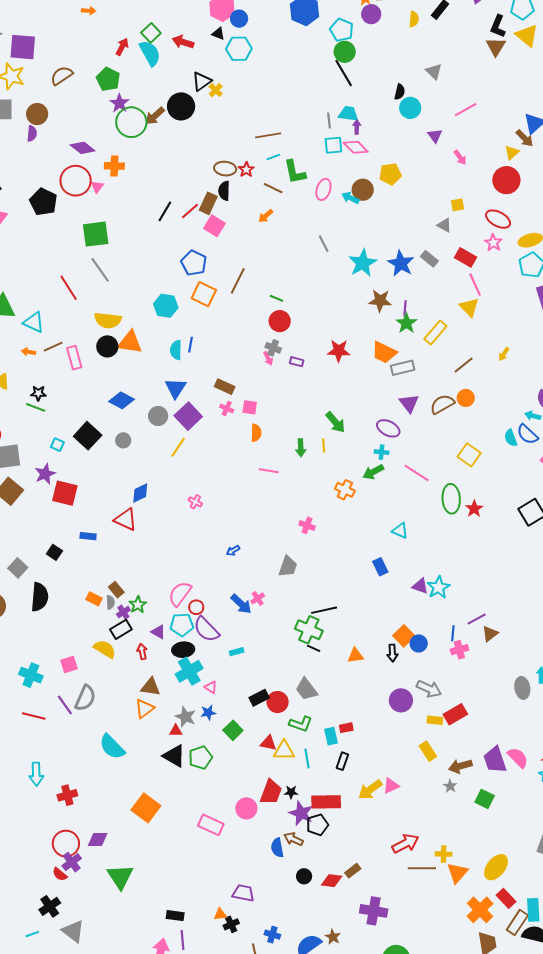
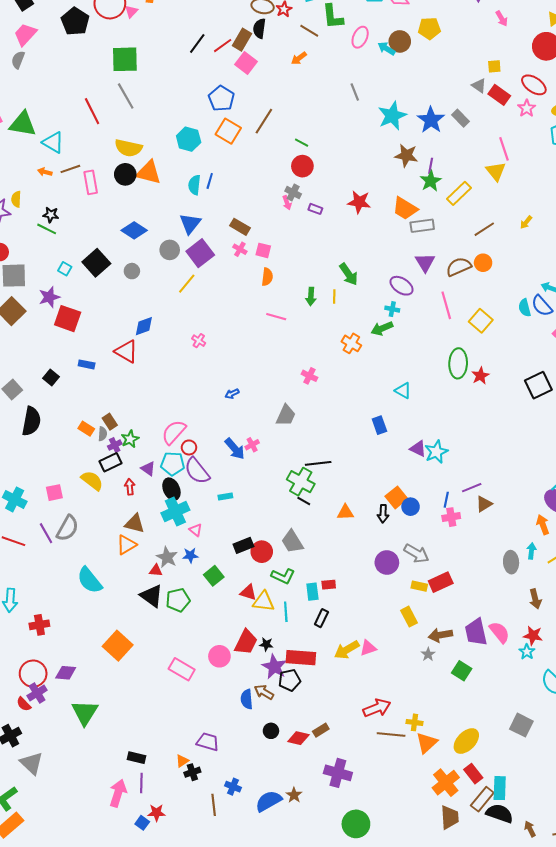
red rectangle: (466, 257) -> (499, 95), moved
pink line: (417, 473) -> (446, 305), moved, turned 36
black ellipse: (183, 650) -> (171, 489), turned 65
orange triangle: (220, 914) -> (182, 761), turned -32

